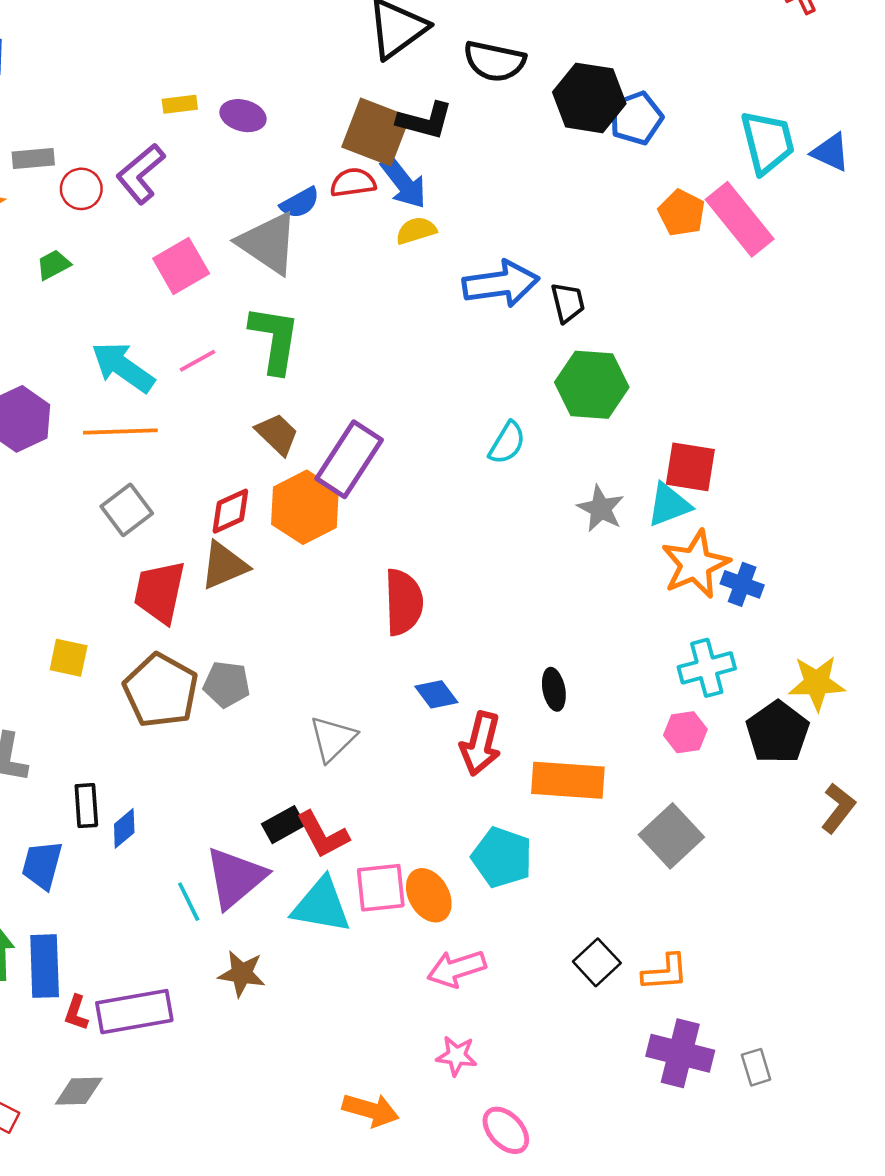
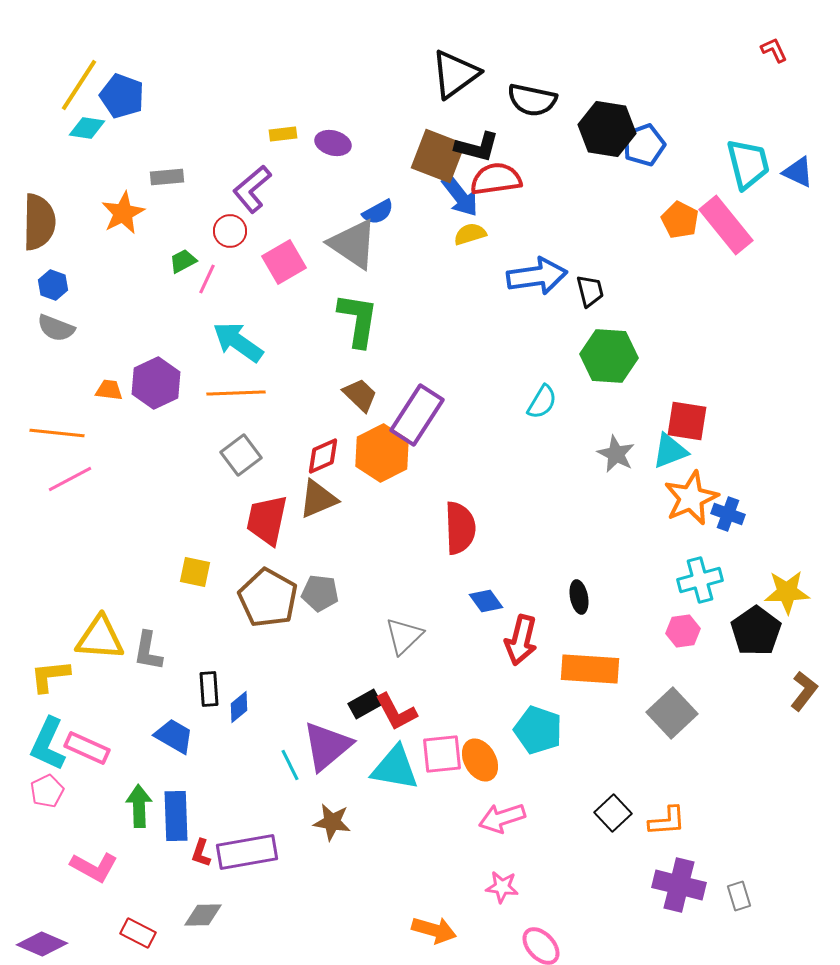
red semicircle: (353, 183) -> (496, 179), moved, size x1.4
red circle: (81, 189) -> (230, 231), moved
pink line: (198, 361) -> (207, 279), moved, turned -36
blue trapezoid: (42, 865) -> (174, 736), turned 105

